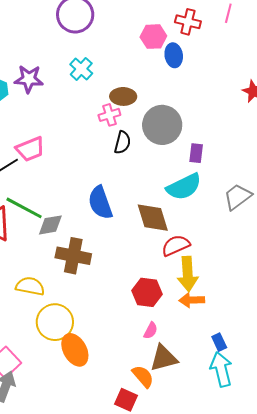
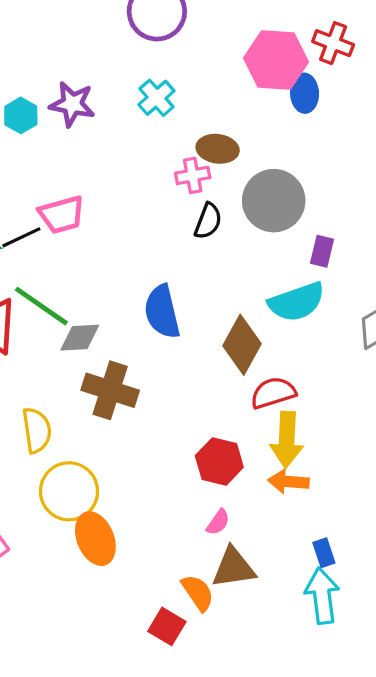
pink hexagon: (153, 37) -> (276, 60), size x1.5
brown diamond: (153, 218) -> (242, 345), turned 39
yellow semicircle: (30, 286) -> (37, 430), turned 64

